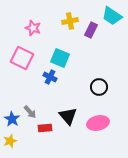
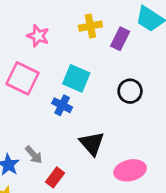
black circle: (99, 87) -> (130, 91), moved
black triangle: (68, 116) -> (92, 143), moved
red rectangle: (45, 128) -> (55, 177), turned -48

